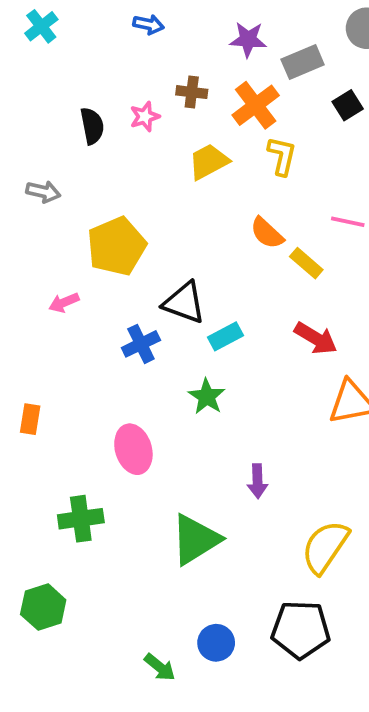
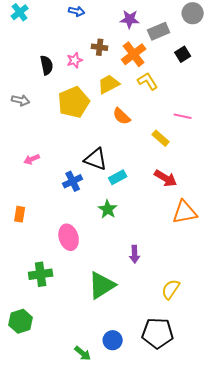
yellow L-shape: (282, 156) -> (148, 81), turned -45
orange semicircle: (267, 233) -> (122, 116), moved
yellow pentagon: (117, 246) -> (74, 102), moved
orange rectangle: (30, 419) -> (20, 214), moved
yellow semicircle: (325, 547) -> (171, 289), size x0.7

